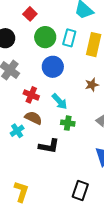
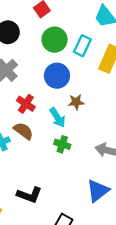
brown star: (92, 85) -> (76, 102), moved
black L-shape: (49, 146) -> (29, 195), moved

